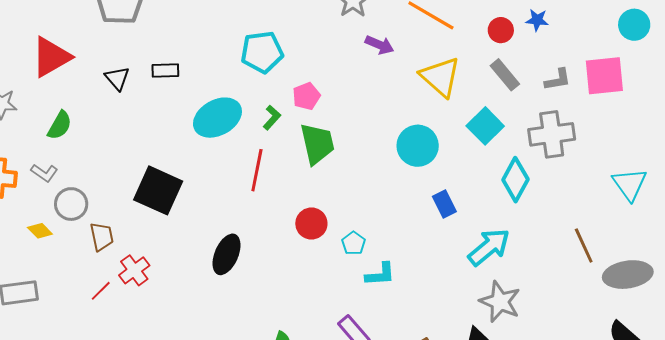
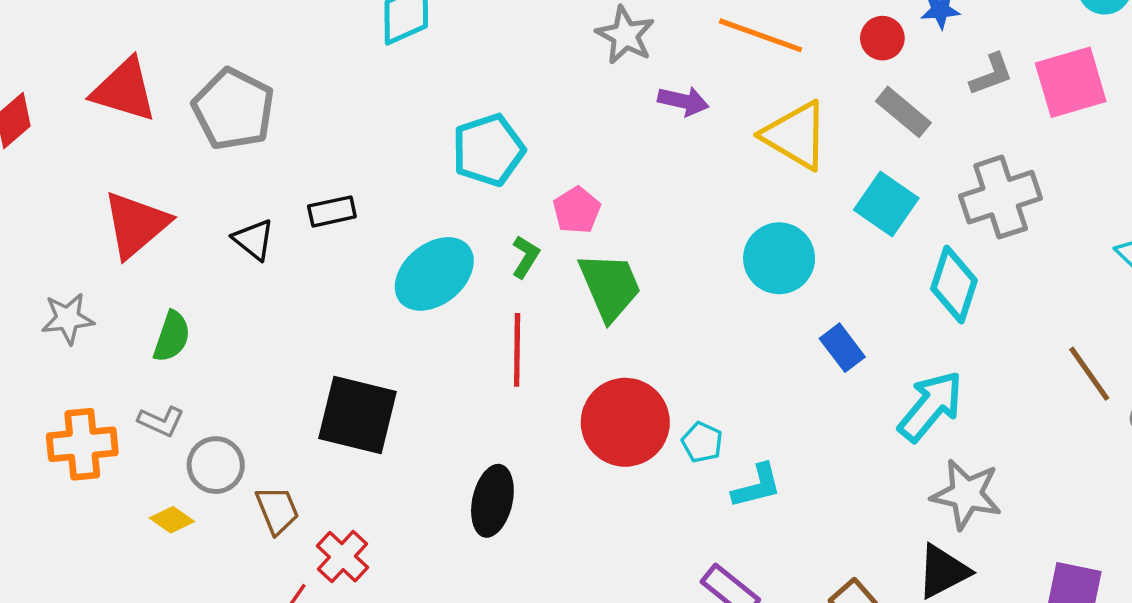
gray L-shape: (558, 80) -> (991, 74), moved
red circle: (311, 224) -> (625, 422), size x1.6

